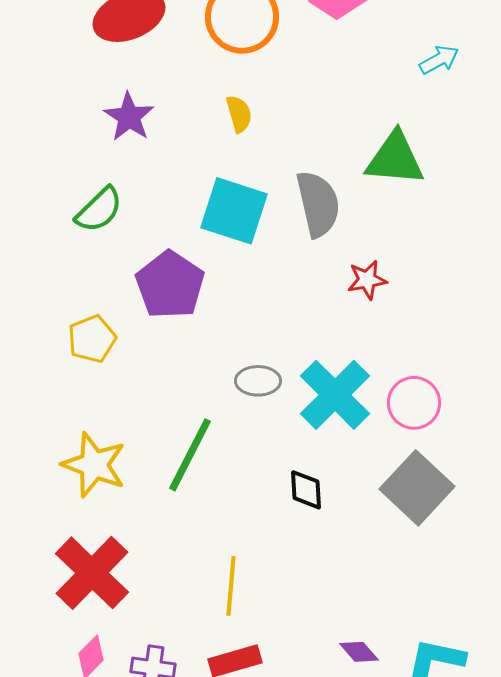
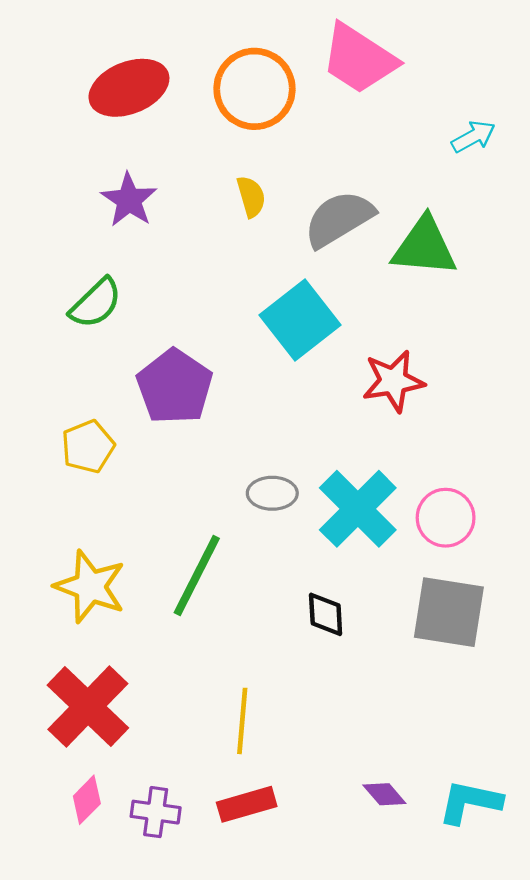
gray semicircle: (318, 204) -> (339, 219), moved, turned -108
cyan square: (234, 211) -> (300, 320), moved, turned 34
red star: (367, 280) -> (393, 381), size x1.4
gray square: (417, 488) -> (449, 612), turned -34

